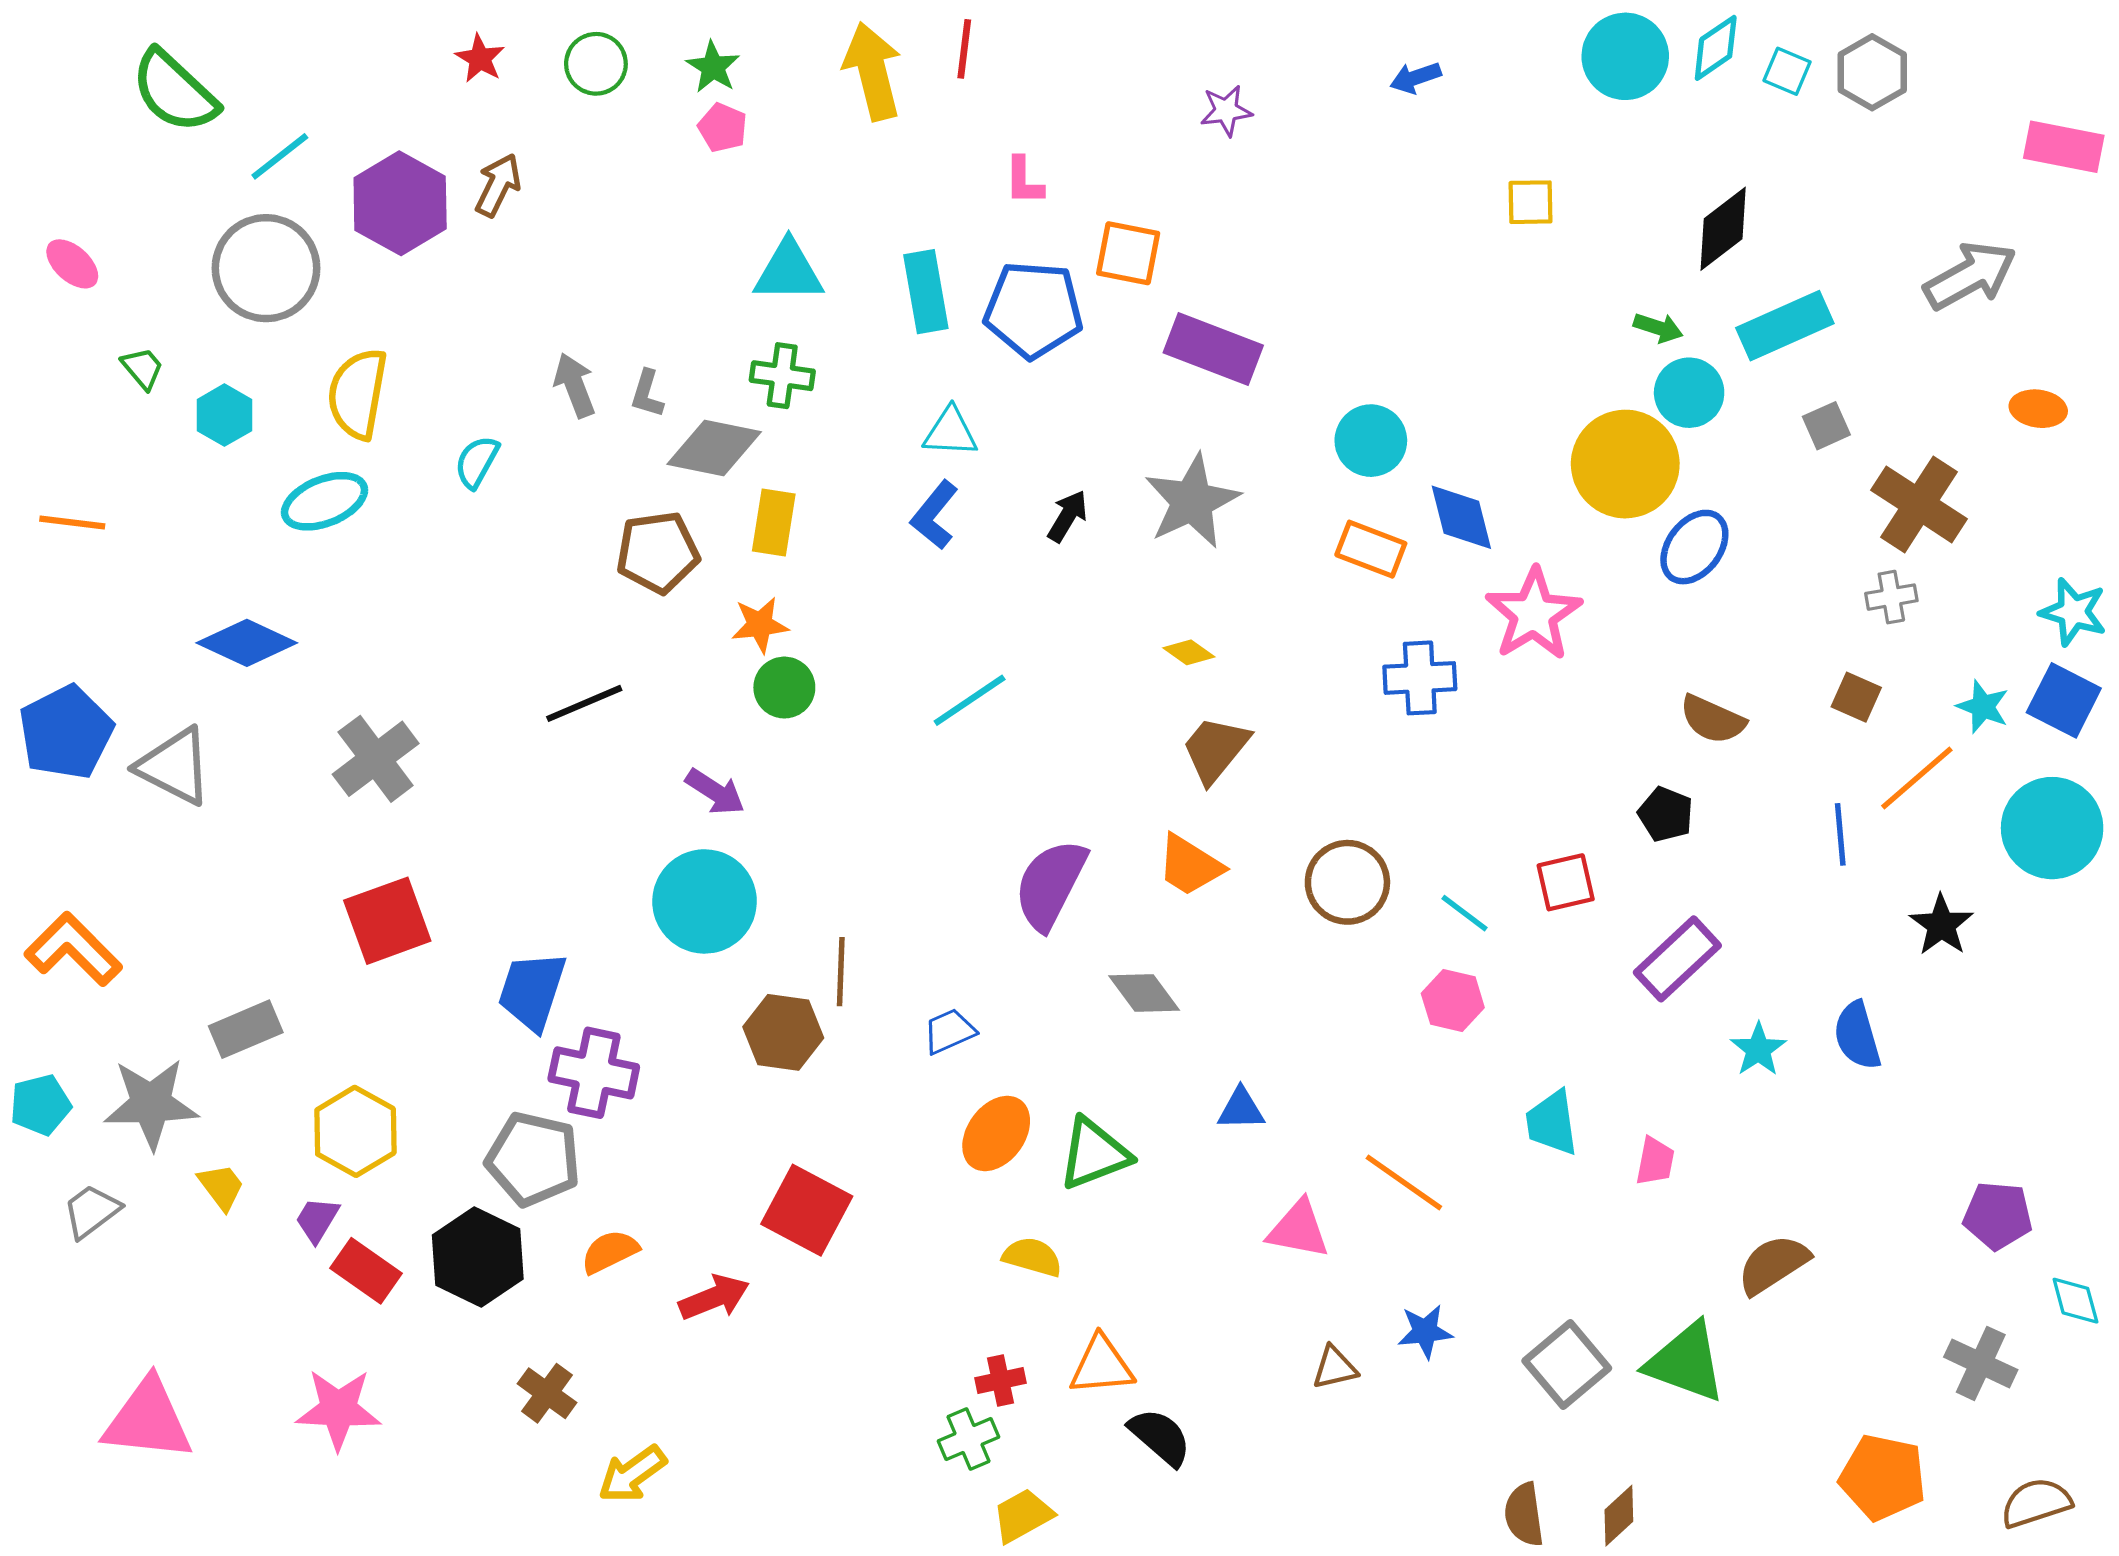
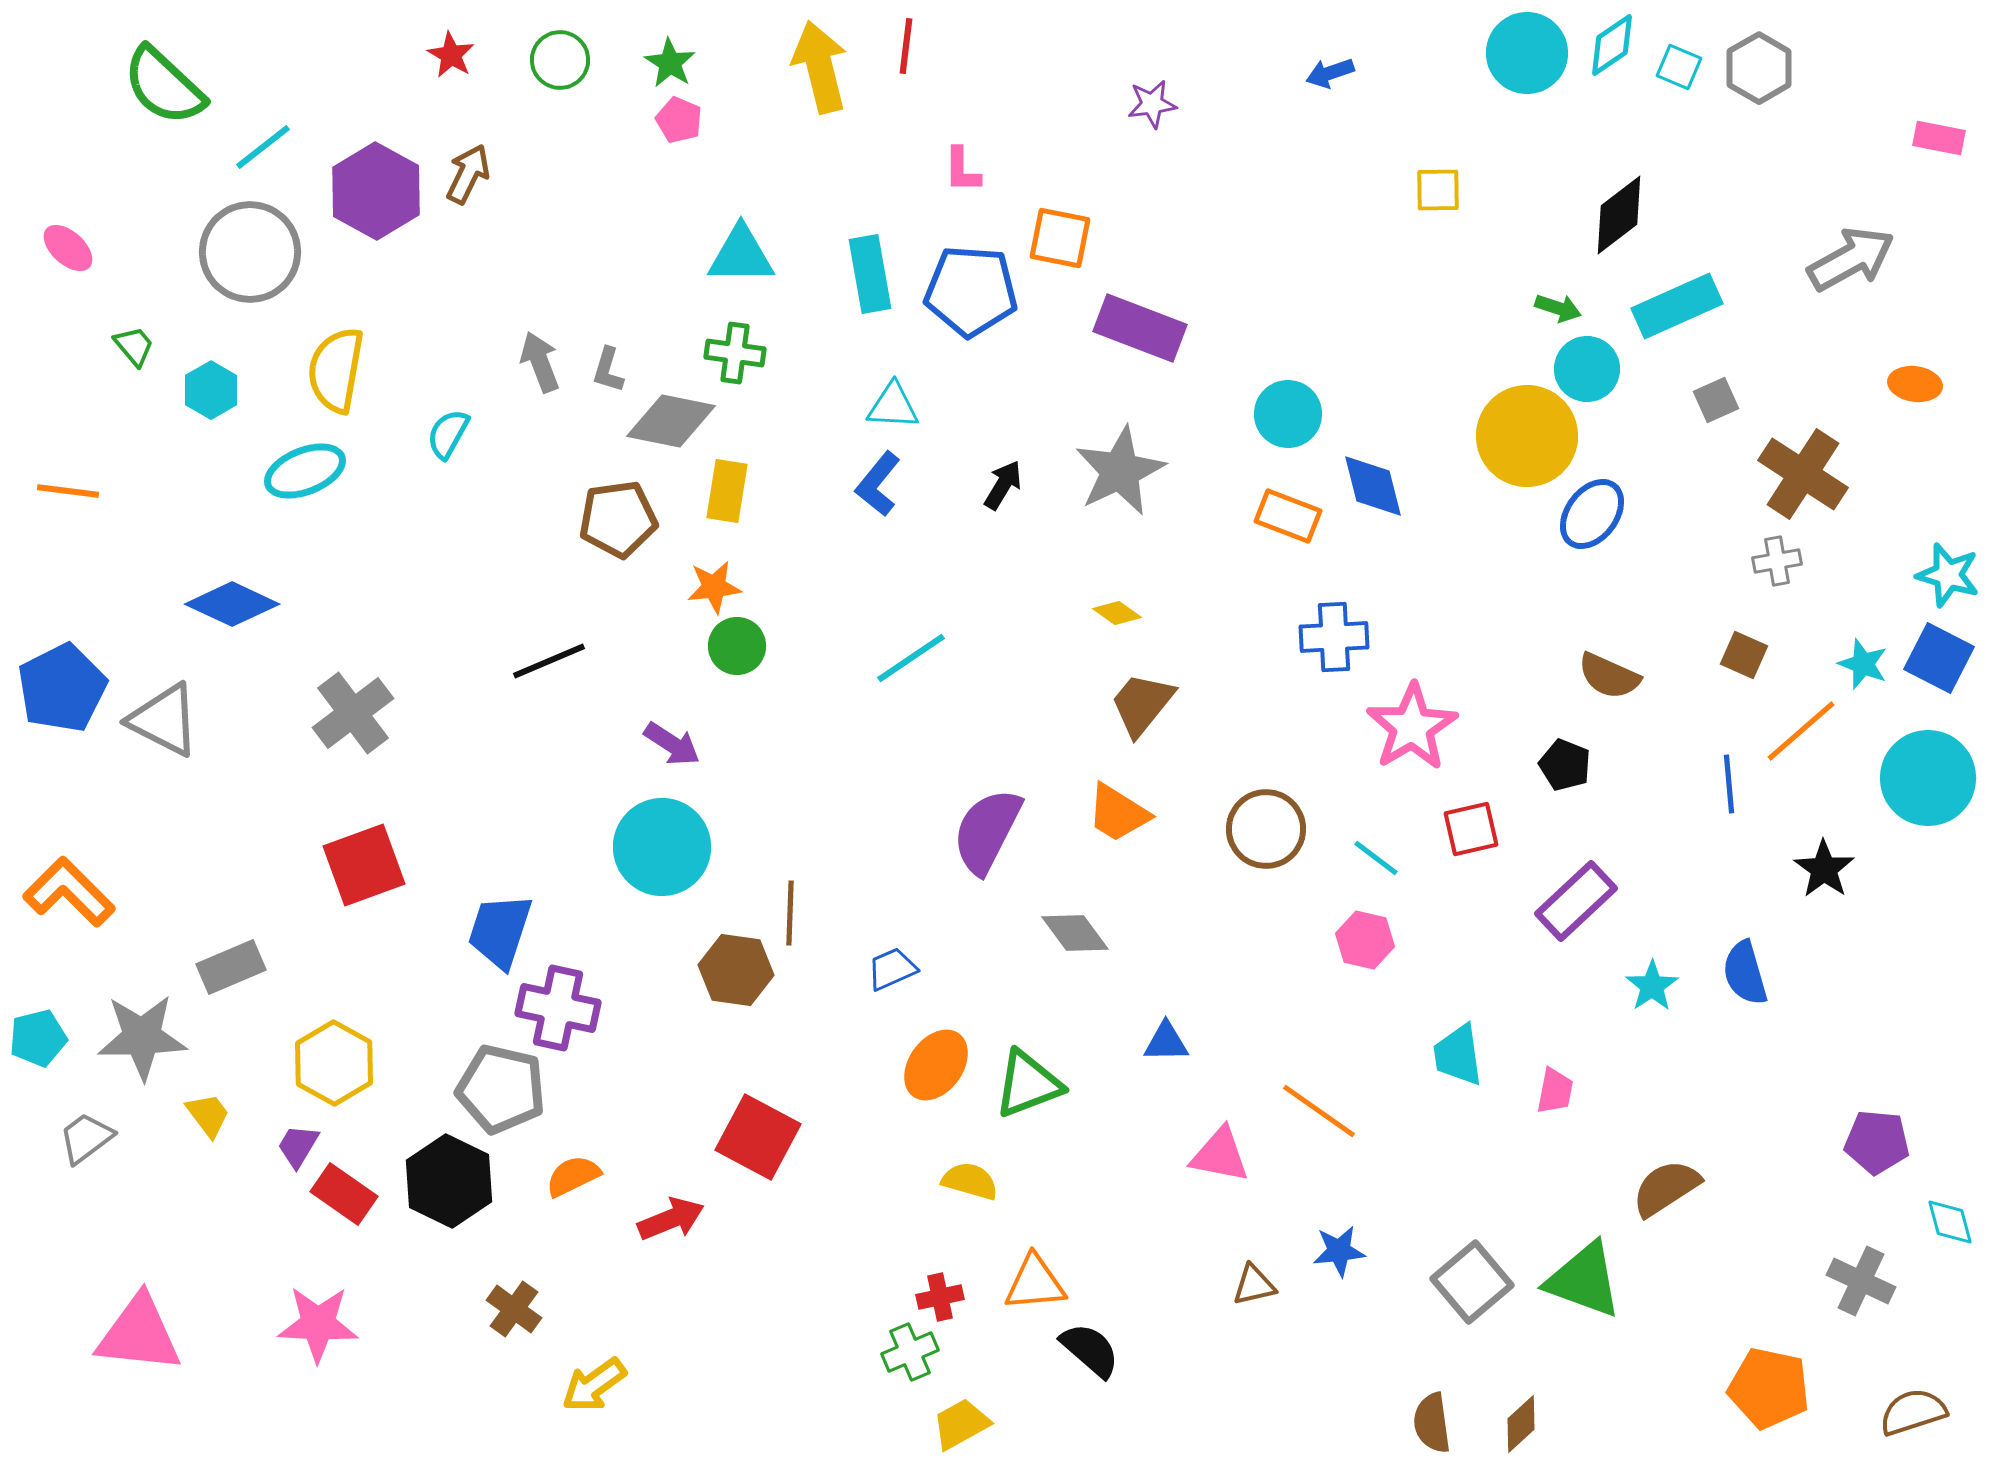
pink rectangle: (2064, 147) -> (1939, 138), size x0.7
pink star: (1534, 614) -> (1412, 727), moved

